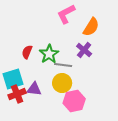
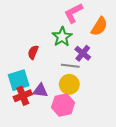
purple cross: (84, 50) -> (83, 53), moved
green star: (49, 54) -> (62, 37), moved
pink hexagon: (74, 101) -> (63, 105), moved

